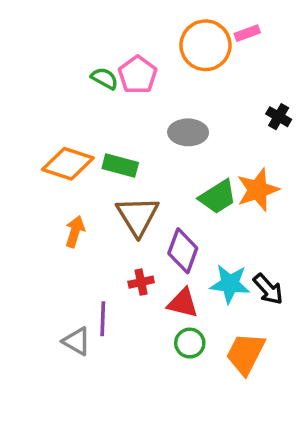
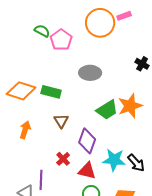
green semicircle: (104, 78) -> (42, 31), moved
brown triangle: (138, 216) -> (61, 121), size x0.6
red cross: (141, 282) -> (63, 159), turned -32

